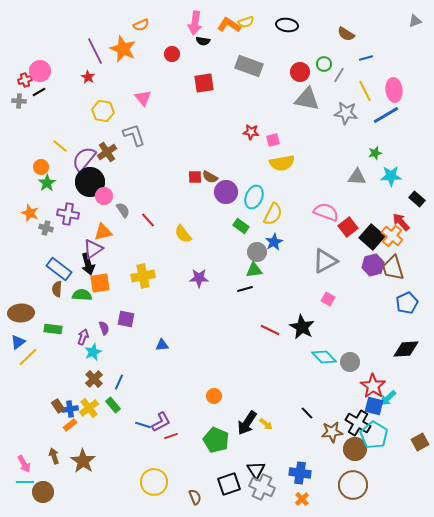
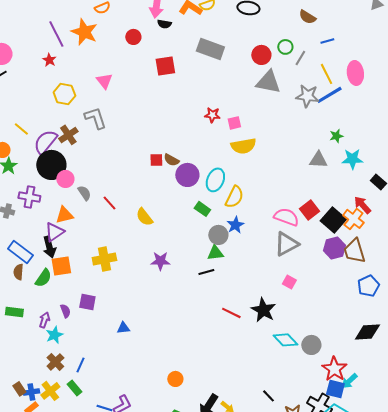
blue line: (386, 115) -> (329, 95), moved
pink semicircle: (326, 212) -> (286, 217), moved
green semicircle: (82, 295) -> (43, 278), turned 120

